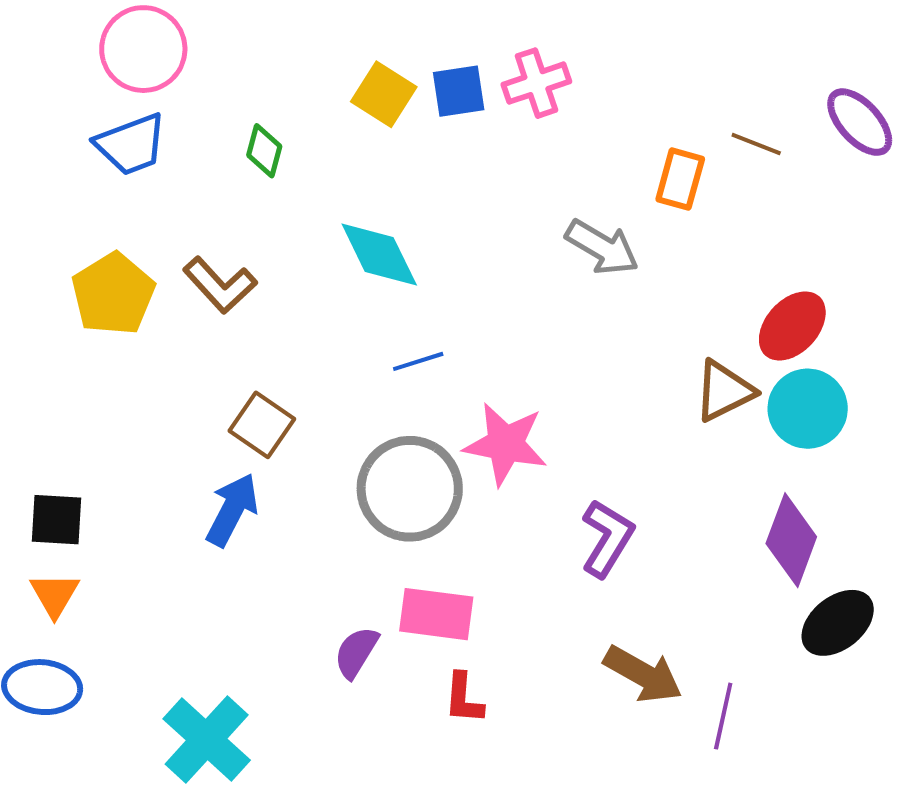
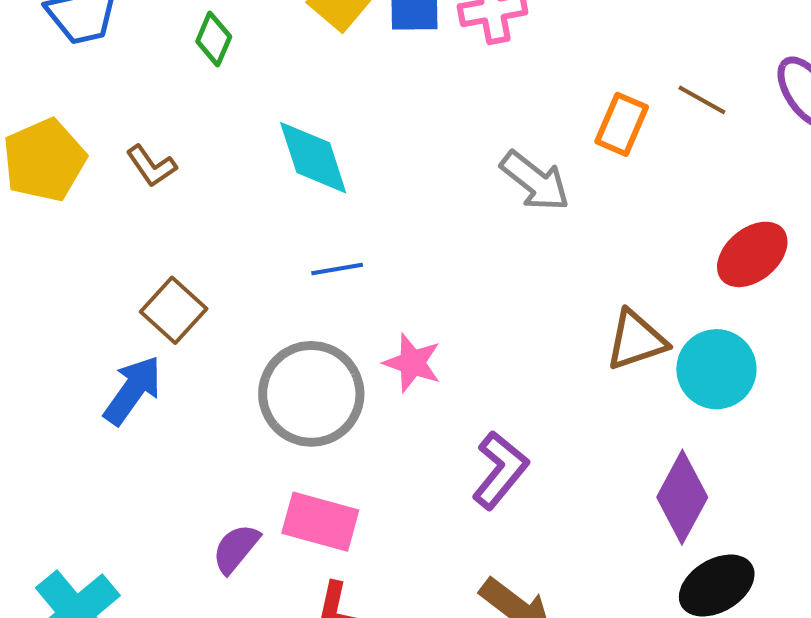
brown L-shape: (220, 285) -> (151, 166), size x0.7
red ellipse: (792, 326) -> (752, 254), moved
pink star: (506, 444) -> (412, 363), size x0.7

